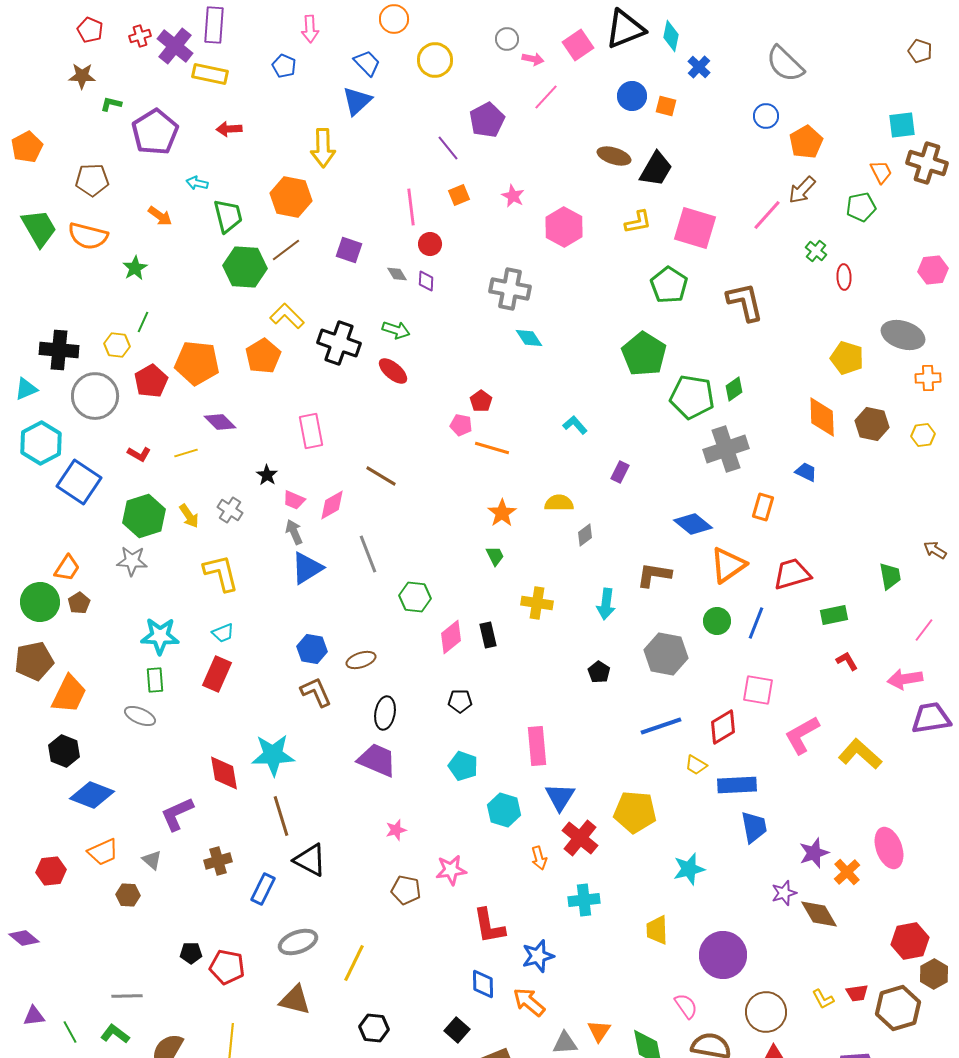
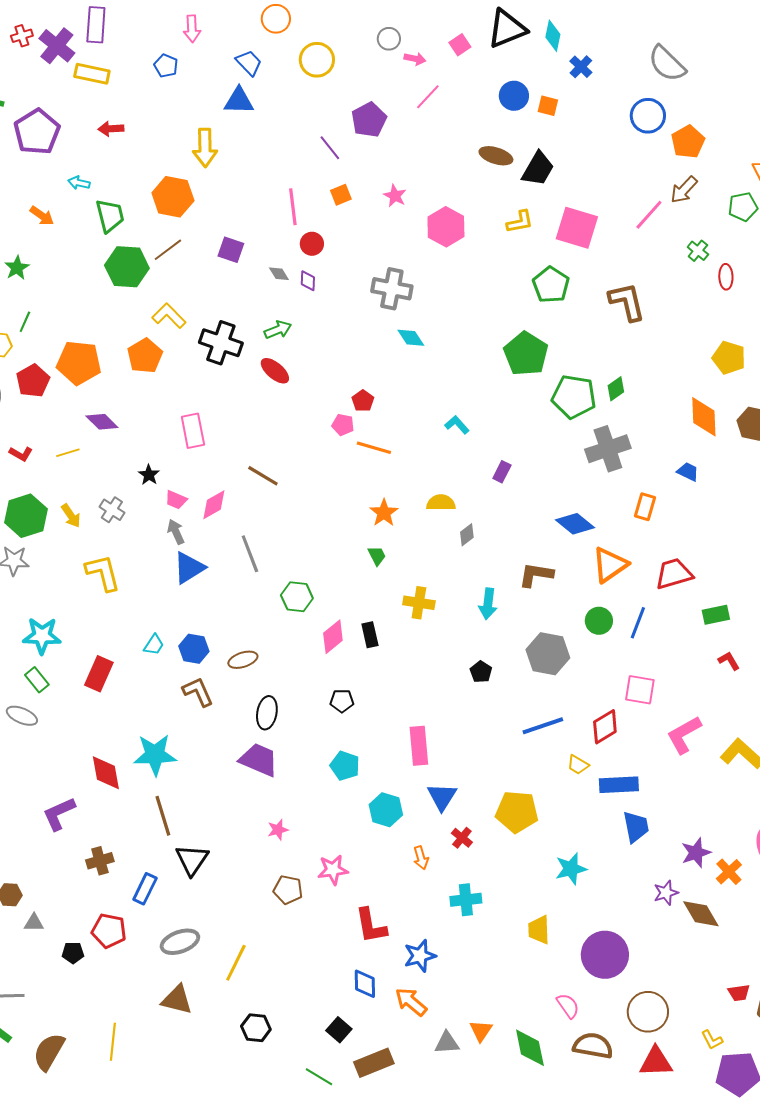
pink square: (578, 45) -> (460, 45), size x0.7
blue triangle: (357, 101) -> (239, 101), turned 44
blue circle: (766, 116) -> (648, 116), size x1.4
green arrow: (396, 330) -> (278, 330), turned -40
cyan trapezoid: (223, 633) -> (154, 645), moved, turned -35
green rectangle: (155, 680) -> (37, 680), turned -35
red cross: (580, 838) -> (462, 838), size x0.6
gray triangle: (152, 860) -> (34, 923), moved, turned -40
black triangle: (310, 860) -> (192, 860), turned 36
red pentagon: (227, 967) -> (109, 931), moved
yellow L-shape: (823, 999) -> (712, 1040), moved

